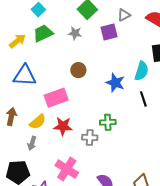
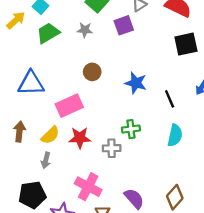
yellow arrow: (17, 41) -> (16, 20), moved
cyan semicircle: (142, 71) -> (175, 135), moved

